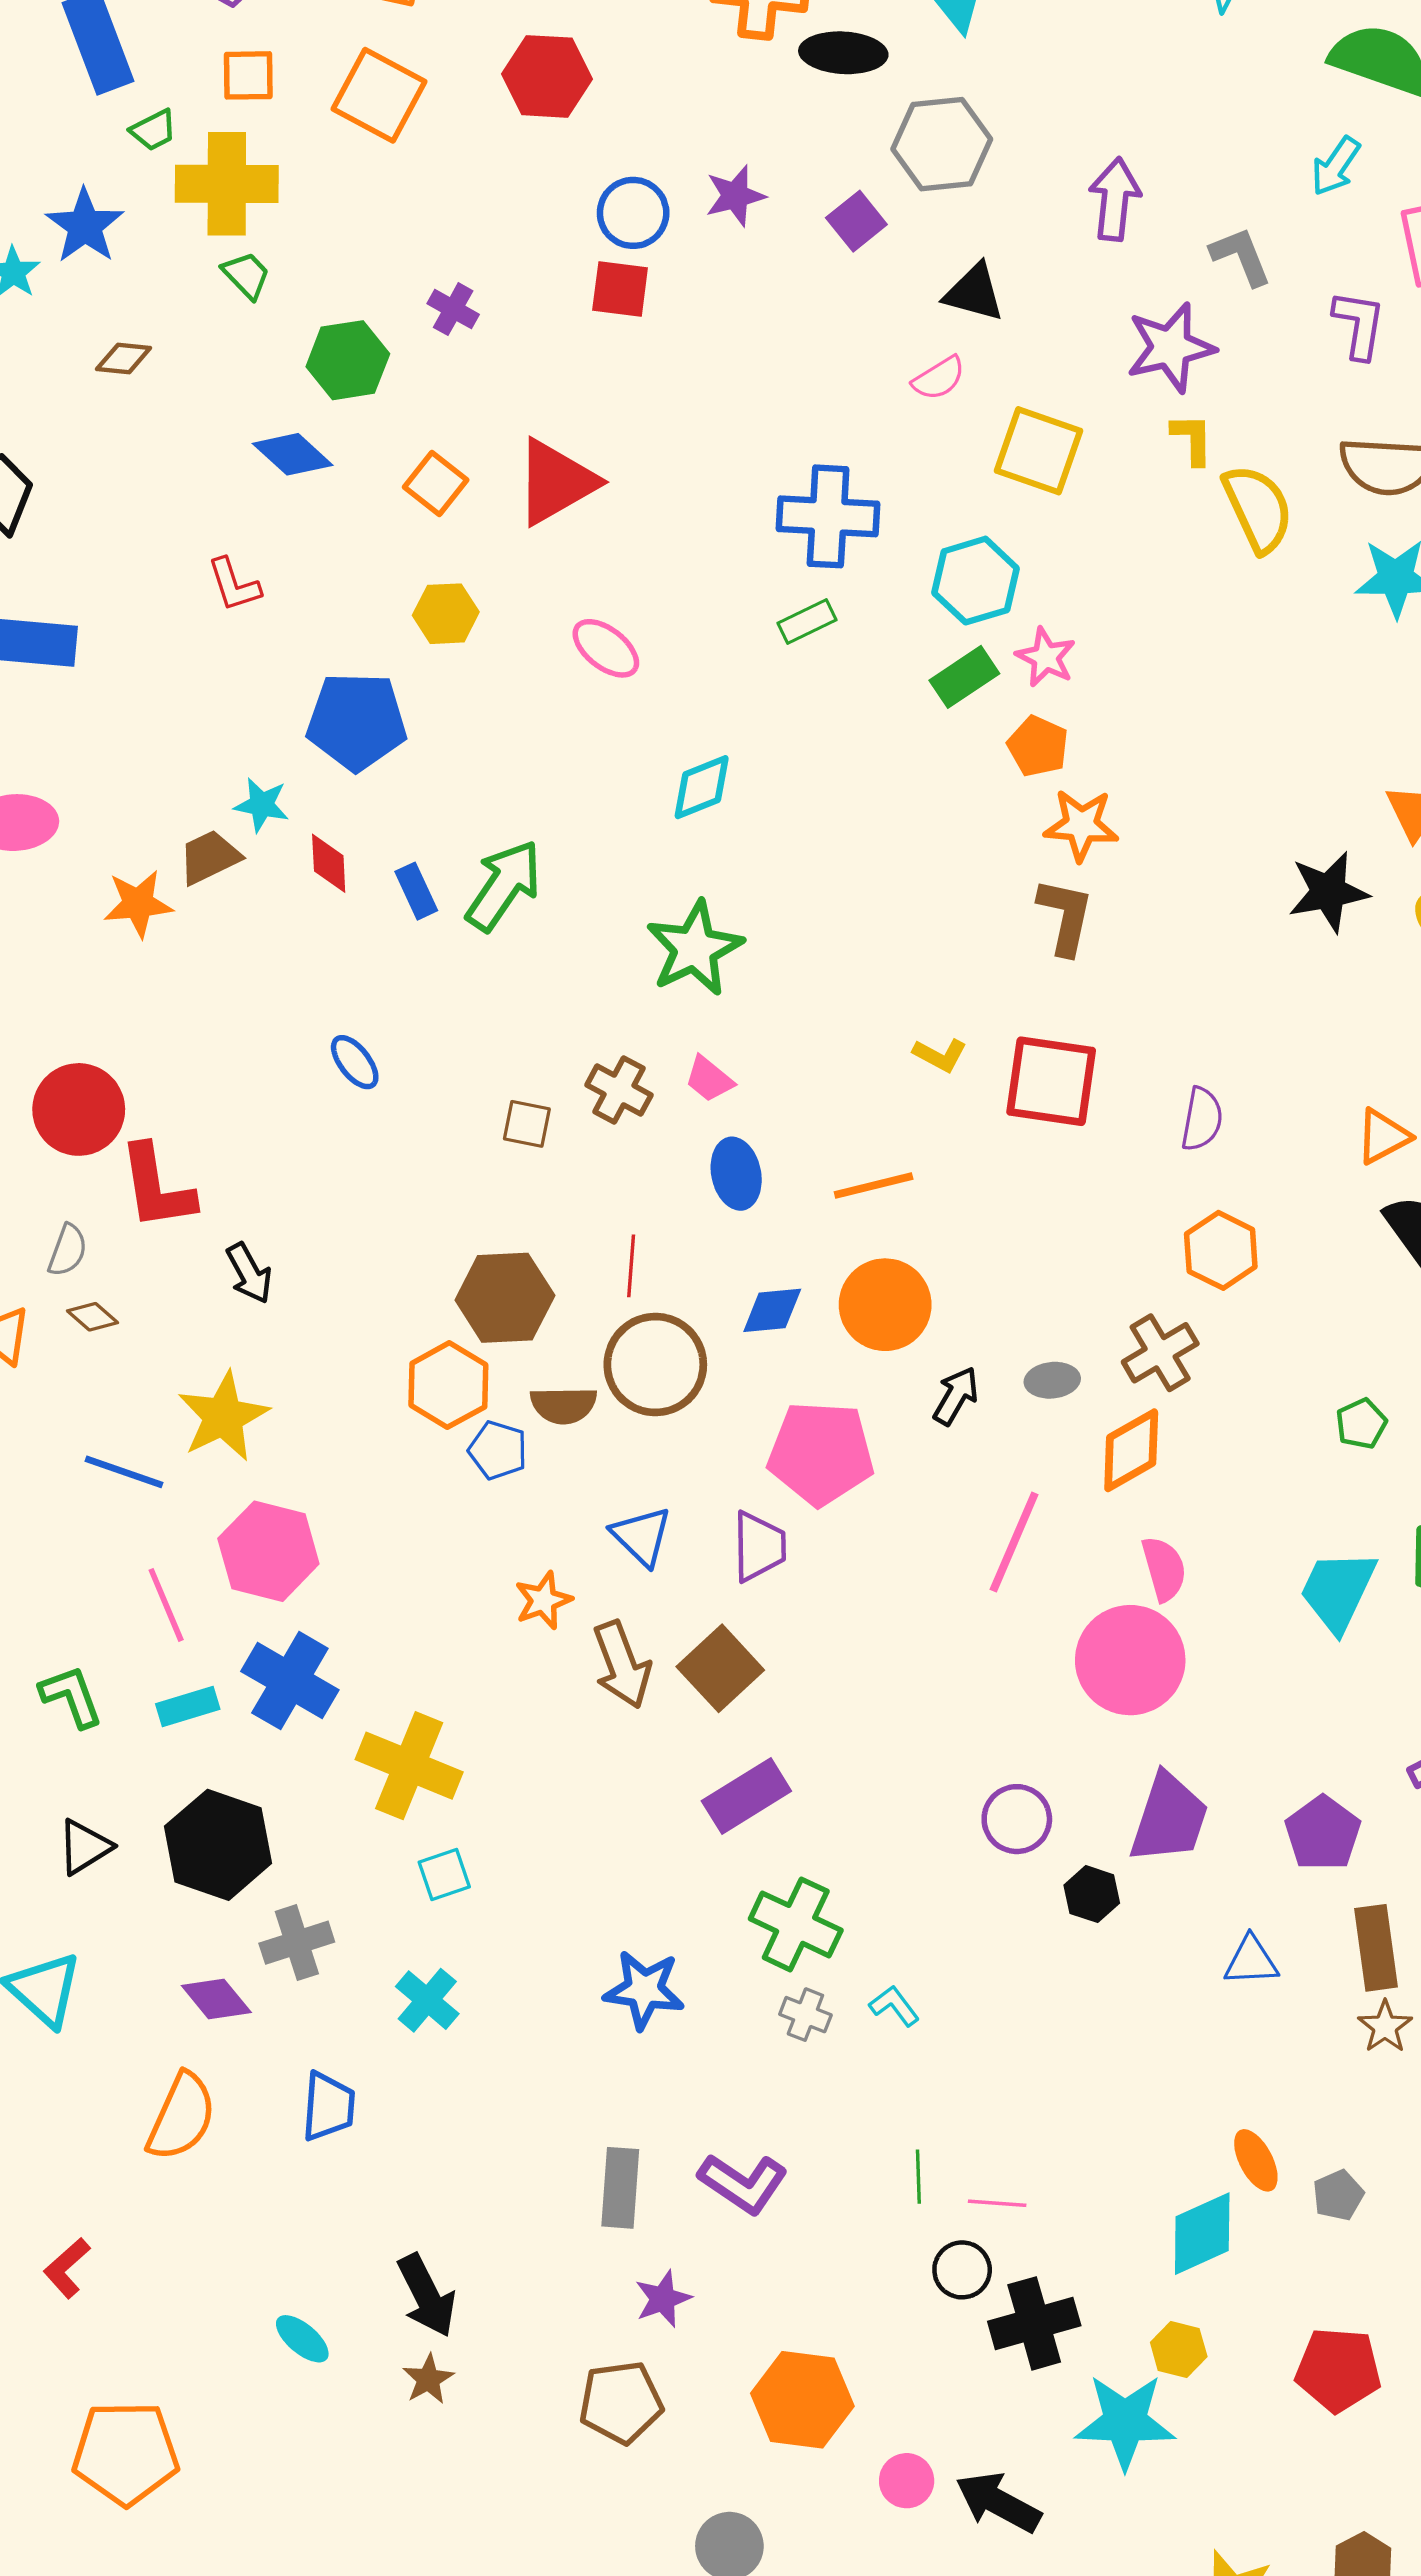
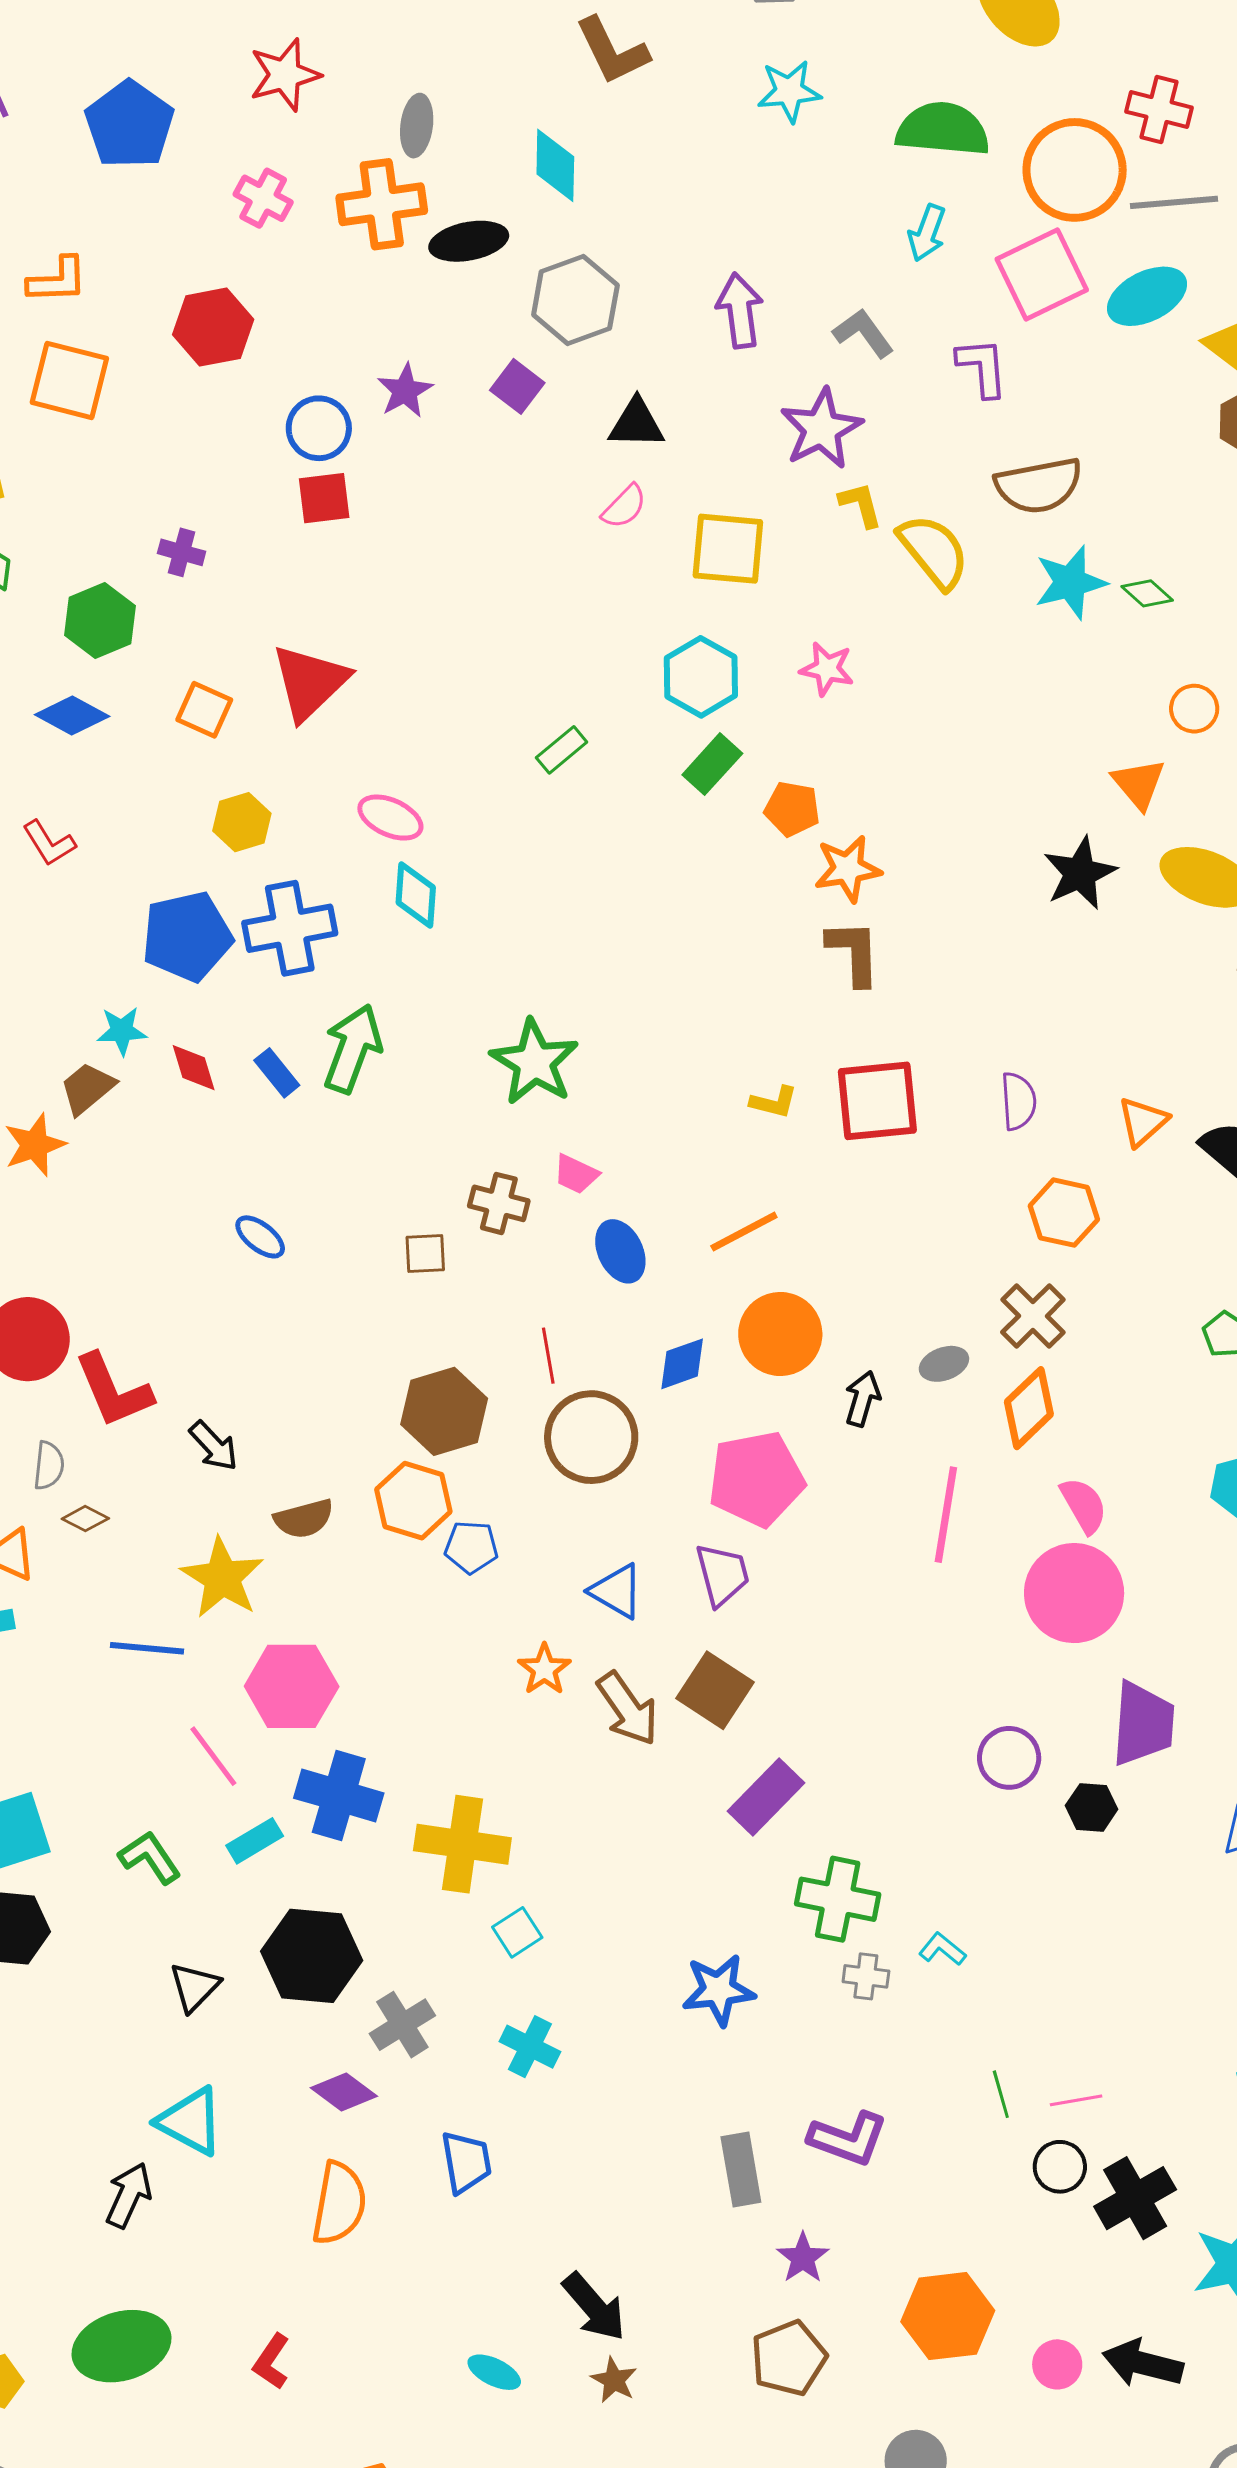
blue cross: (828, 516) -> (290, 928), moved
pink star: (1046, 657) -> (827, 669), moved
cyan diamond: (702, 787) -> (416, 895), moved, turned -50
orange triangle: (1383, 1136) -> (1143, 1122), moved
brown semicircle: (564, 1405) -> (304, 1519), moved

